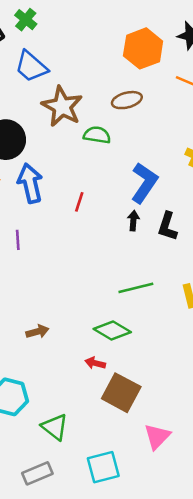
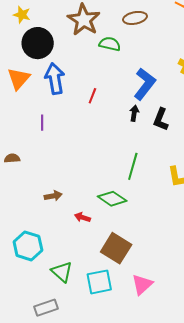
green line: (136, 288) -> (133, 166), turned -64
red arrow: (95, 363) -> (82, 217), moved
cyan square: (103, 467) -> (99, 282), moved

